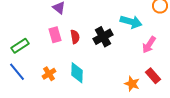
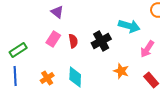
pink rectangle: (55, 35) -> (53, 39), turned 49
blue line: (17, 72) -> (15, 76), turned 36
orange star: (132, 84) -> (121, 71), moved

